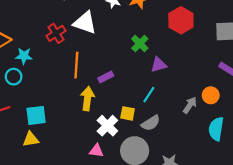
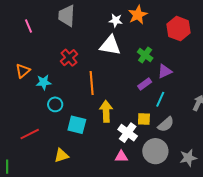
white triangle: (85, 23) -> (110, 45), moved
cyan circle: (14, 77) -> (55, 104), moved
purple rectangle: (106, 77) -> (145, 84), moved
cyan square: (36, 115) -> (77, 125), moved, turned 30

